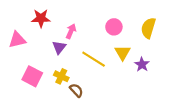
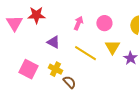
pink arrow: (71, 31) -> (78, 23), moved
pink triangle: (17, 40) -> (14, 23), moved, turned -48
purple triangle: (59, 47) -> (53, 42), turned -40

